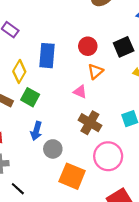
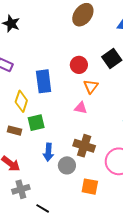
green square: (30, 97) -> (36, 123), turned -30
brown cross: (90, 123) -> (84, 146), moved
orange square: (72, 176) -> (90, 187), size x0.7

